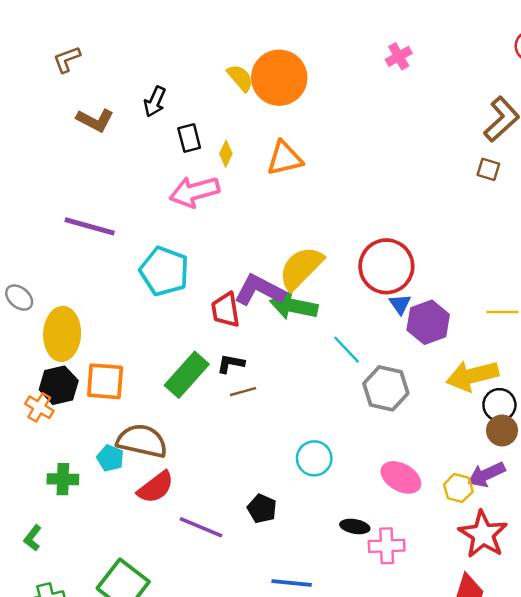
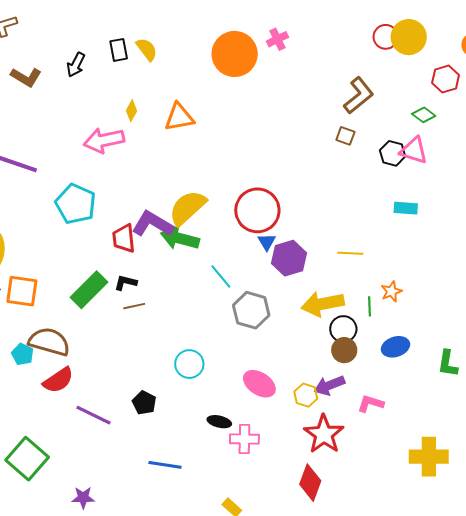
orange circle: (279, 78) -> (235, 54), moved
black rectangle: (189, 138) -> (119, 50), moved

